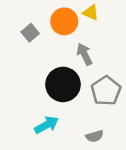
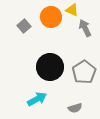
gray arrow: (84, 54) -> (85, 28), moved

